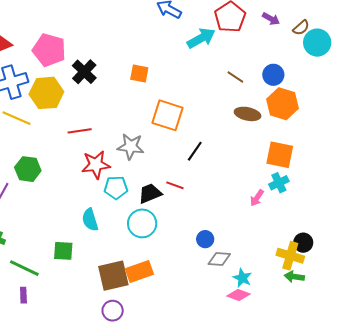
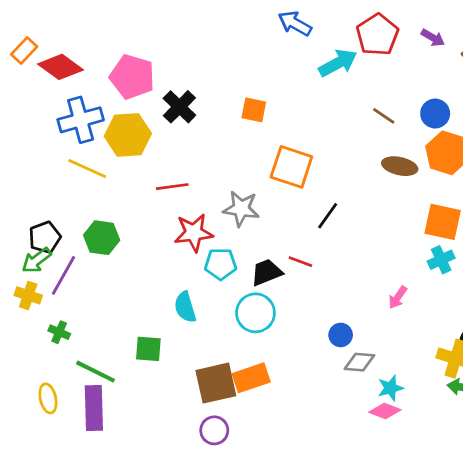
pink arrow: (257, 198) -> (398, 297), moved
cyan star: (242, 278) -> (390, 388), turned 30
purple rectangle: (23, 295) -> (94, 408), size x2.0

